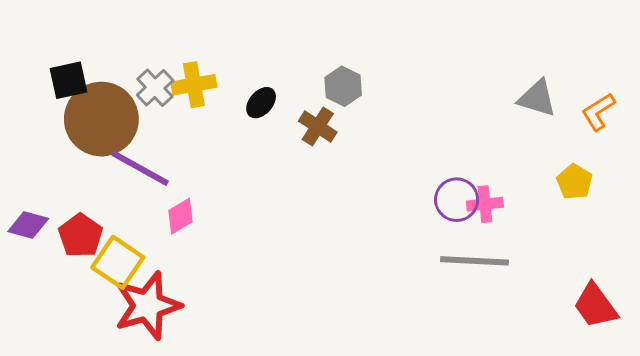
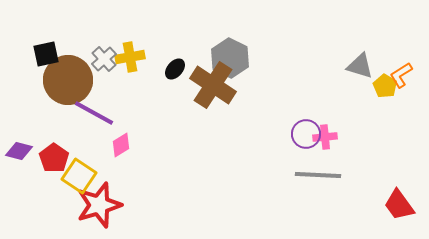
gray hexagon: (343, 86) -> (230, 58), size x1.5
brown cross: (318, 127) -> (213, 85), size x1.8
yellow pentagon: (574, 182) -> (385, 86), moved

